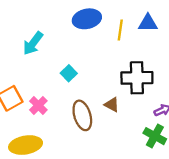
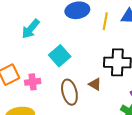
cyan square: (69, 73) -> (60, 56), size x1.5
pink cross: (38, 105) -> (33, 82), turned 35

